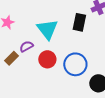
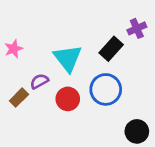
black rectangle: (79, 22) -> (111, 49), turned 30
blue circle: (75, 64) -> (106, 89), moved

